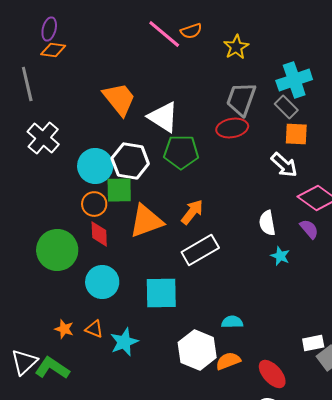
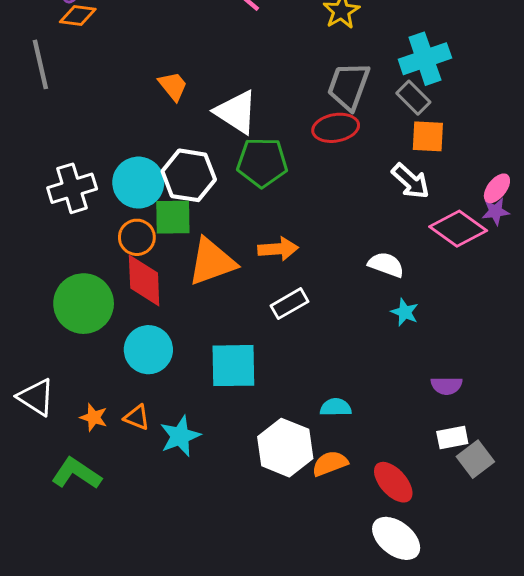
orange trapezoid: (119, 99) -> (173, 86), size x0.6
white cross: (43, 138) -> (72, 188), moved, turned 32
orange arrow: (192, 212) -> (278, 249), turned 48
white semicircle: (267, 223) -> (386, 265), turned 120
purple semicircle: (309, 229) -> (447, 386), moved, turned 130
red diamond: (99, 234) -> (144, 281), size x1.4
white rectangle: (200, 250) -> (290, 304), size x0.7
white triangle: (24, 362) -> (36, 397), moved, turned -44

